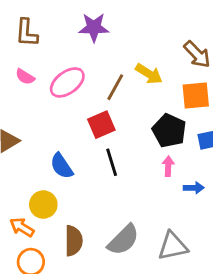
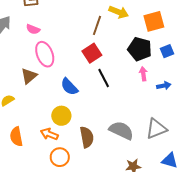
pink ellipse: (67, 82) -> (45, 54), moved, turned -65
gray semicircle: (123, 240) -> (121, 130), turned -100

